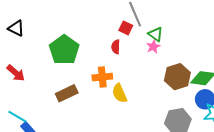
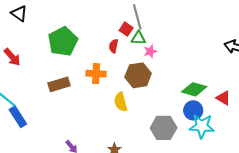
green triangle: (156, 34) -> (138, 38), moved, turned -42
brown hexagon: (177, 77) -> (138, 75), moved
yellow semicircle: (119, 93) -> (121, 102), moved

